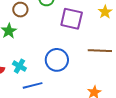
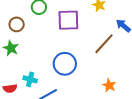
brown line: (100, 51) -> (104, 44), turned -35

